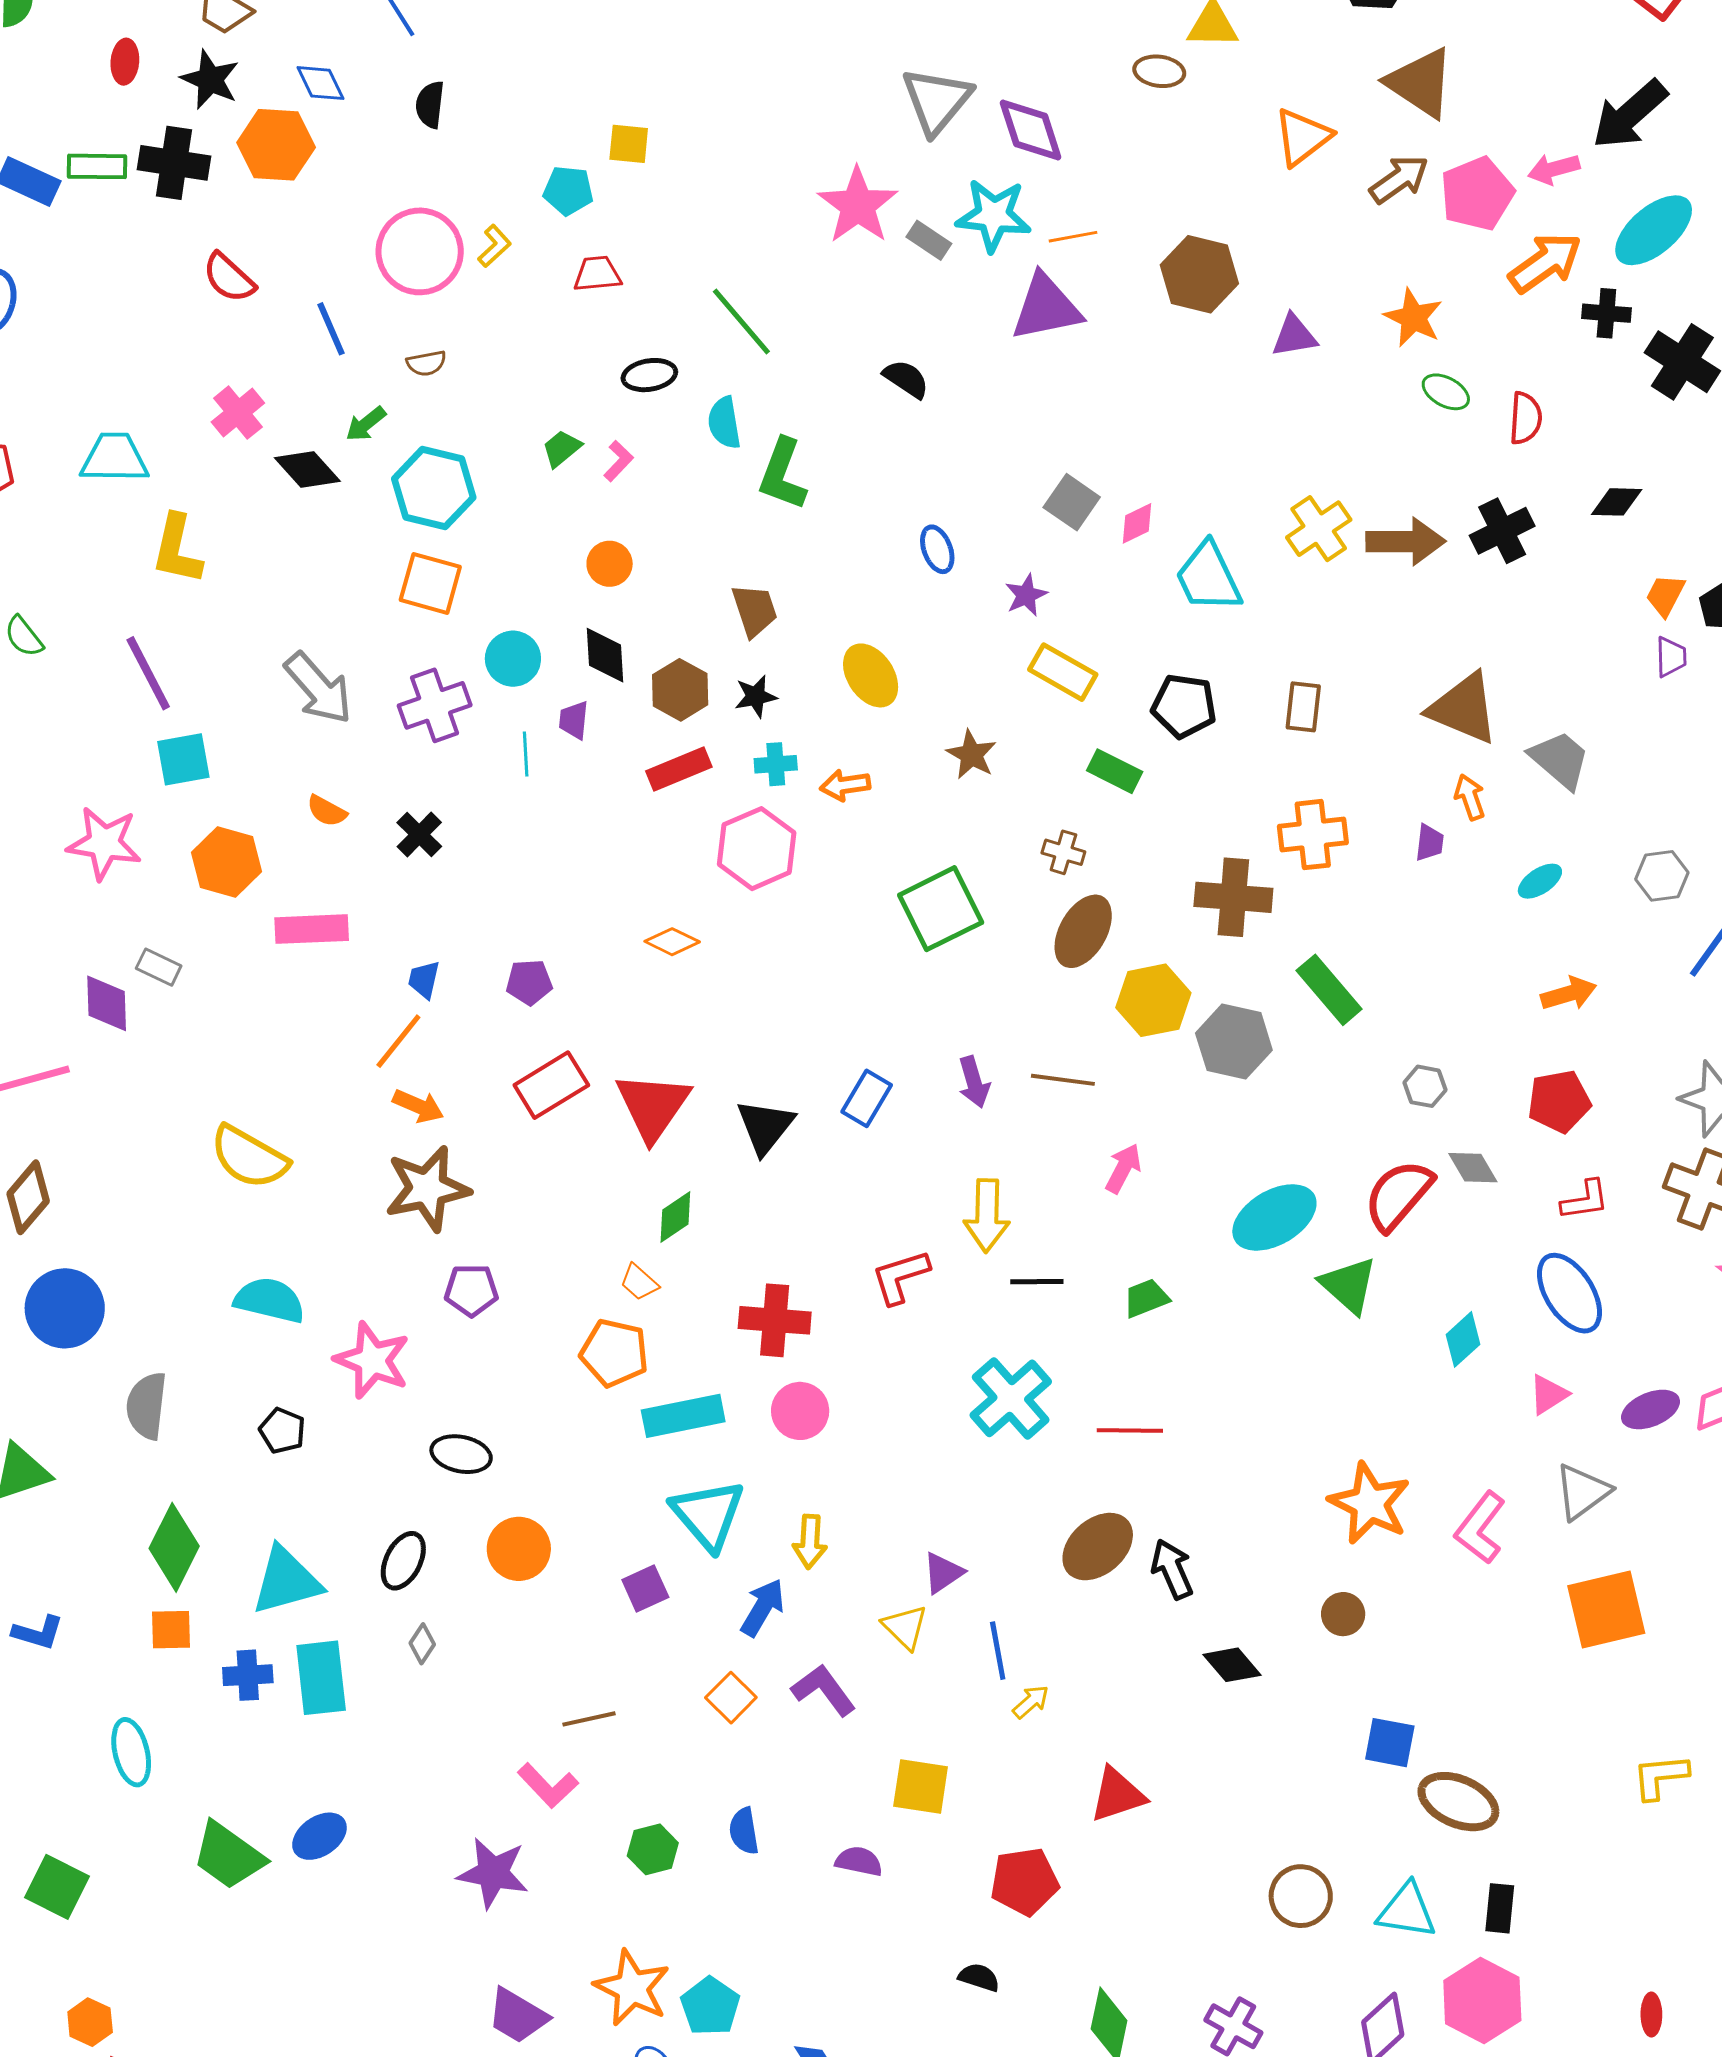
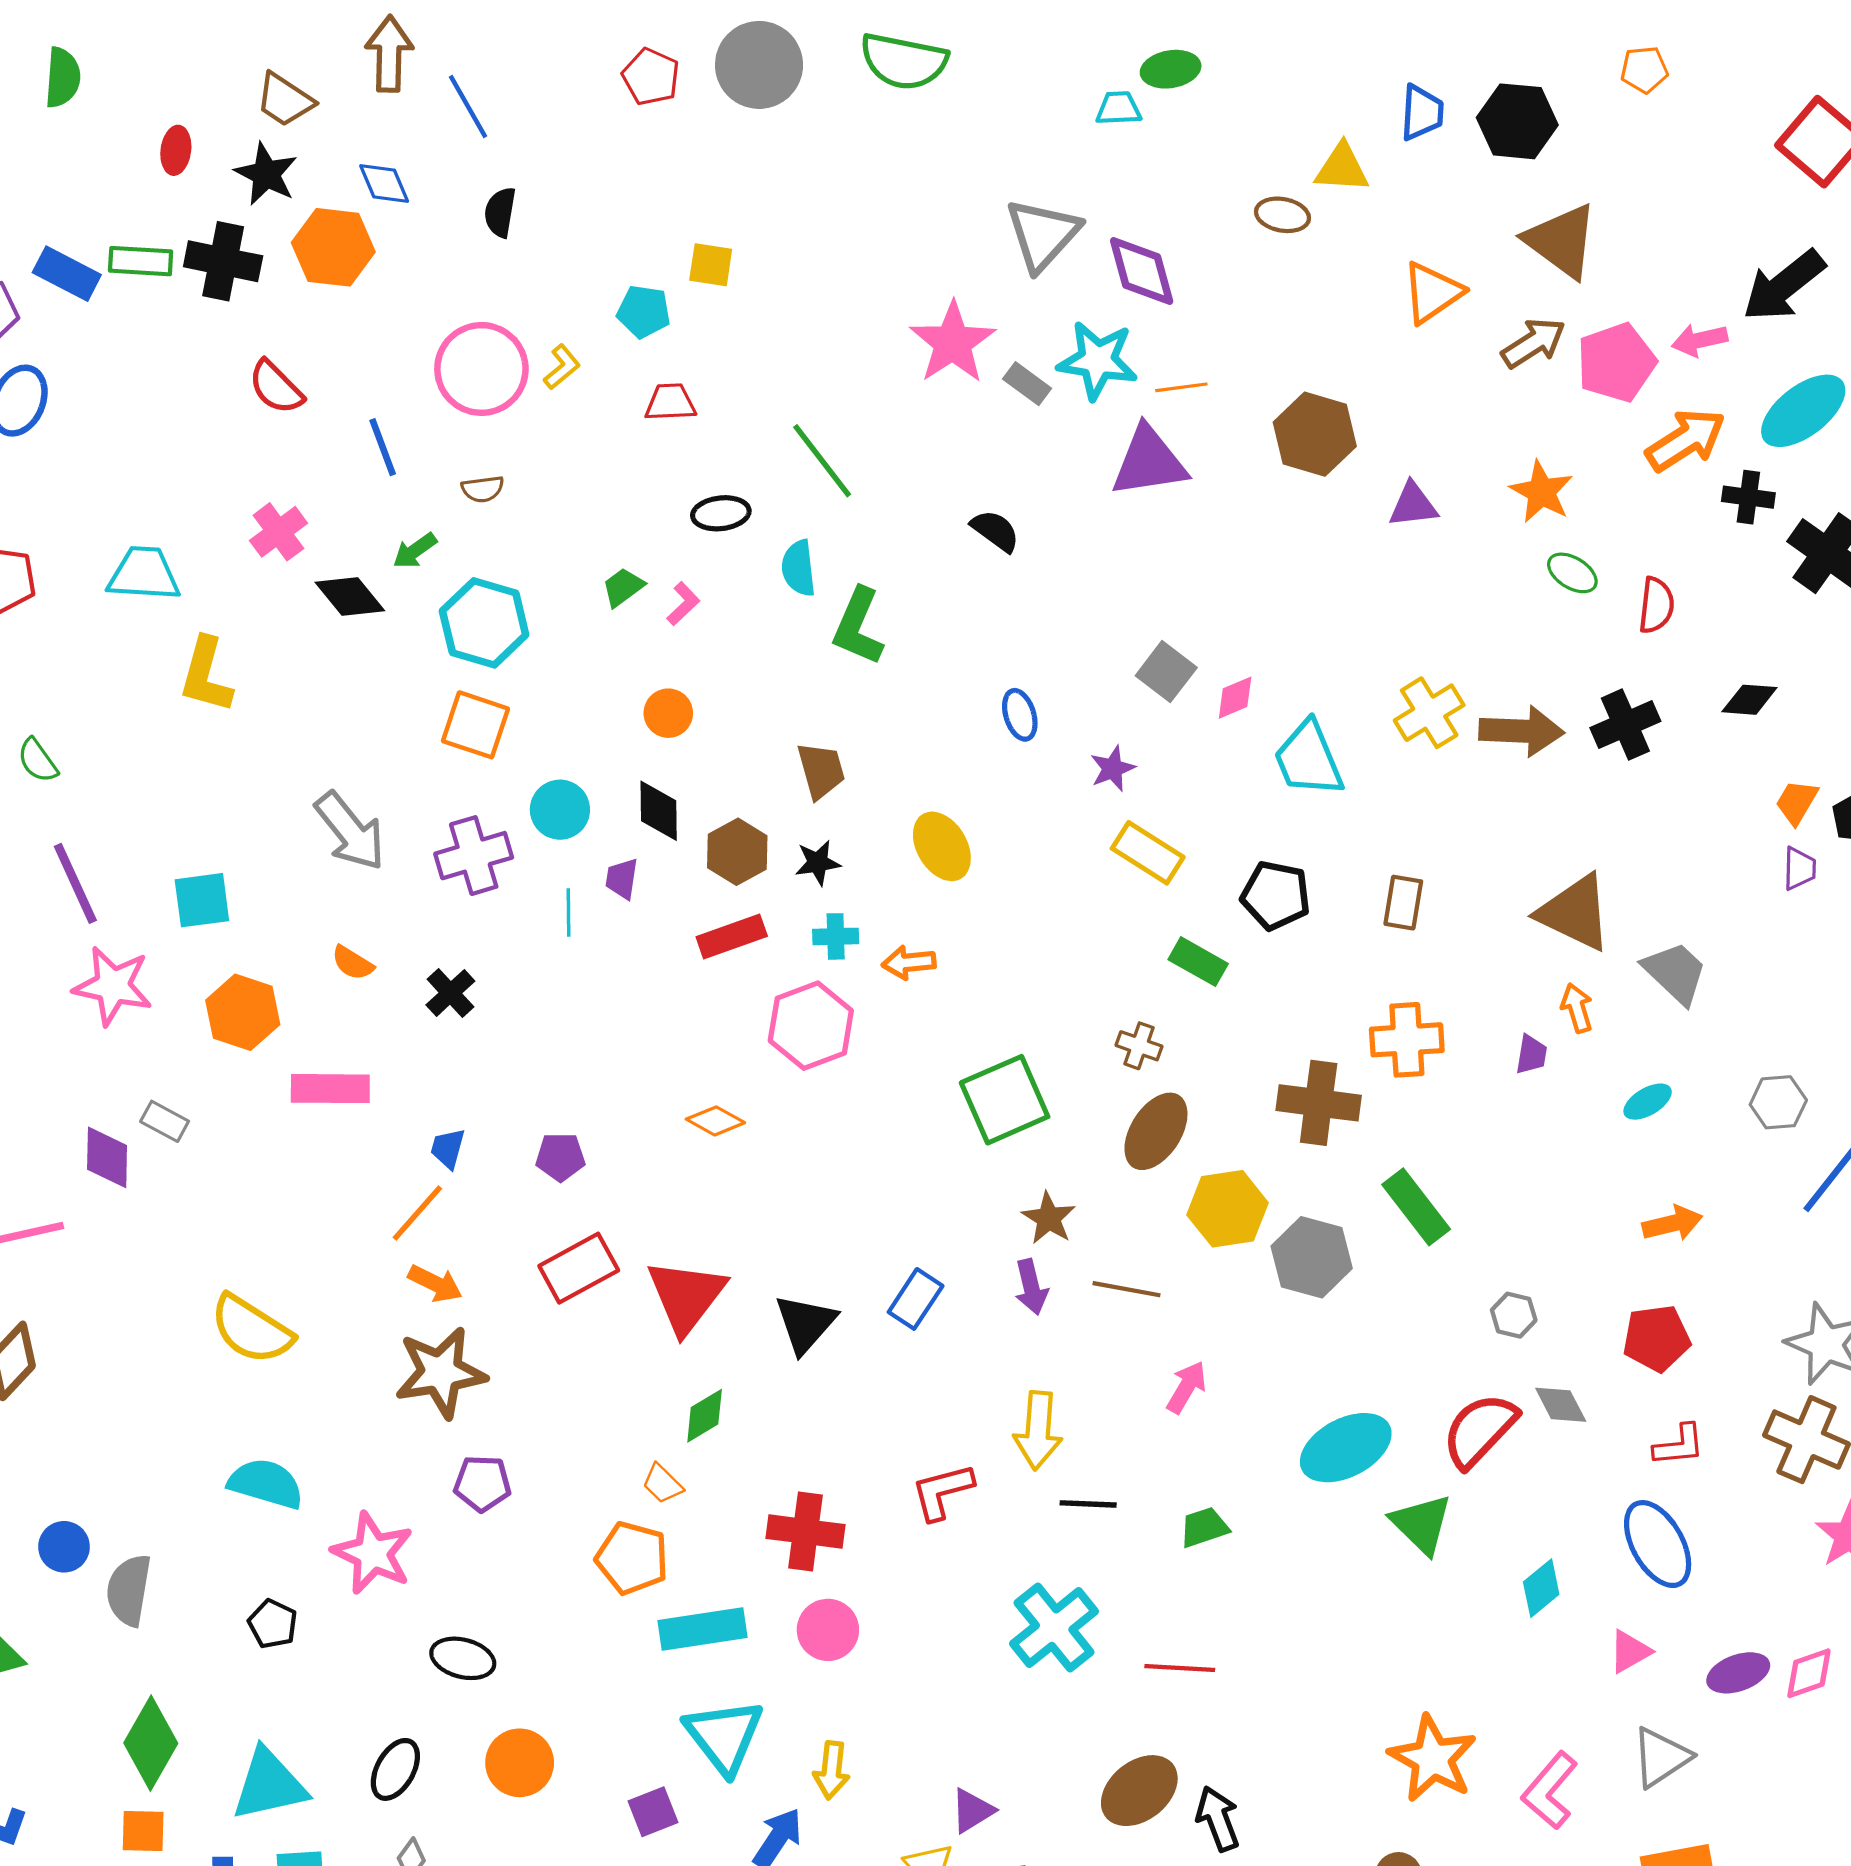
purple line: (148, 673) -> (75, 883), moved
brown star: (971, 755) -> (1049, 1218), moved
blue circle: (65, 1308) -> (64, 1547), moved, size x0.6

